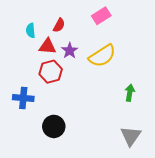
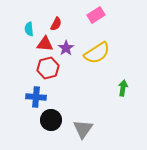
blue cross: (23, 98) -> (36, 97), moved
gray triangle: (131, 136) -> (83, 129), moved

